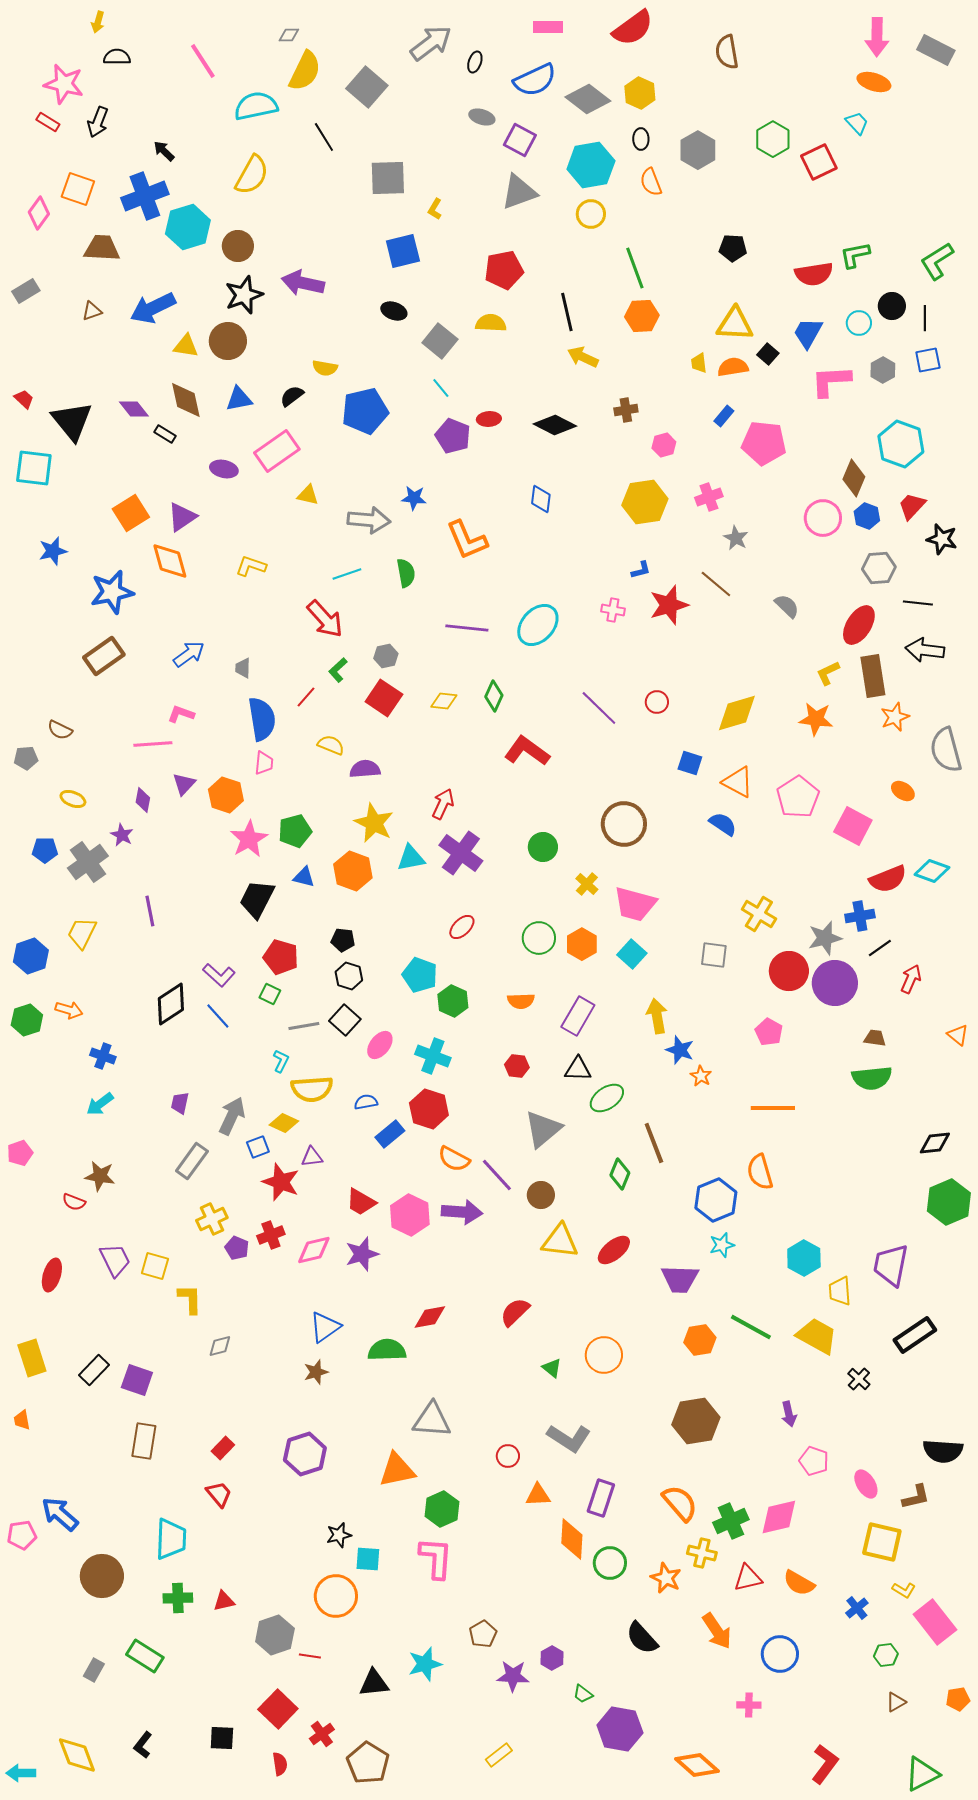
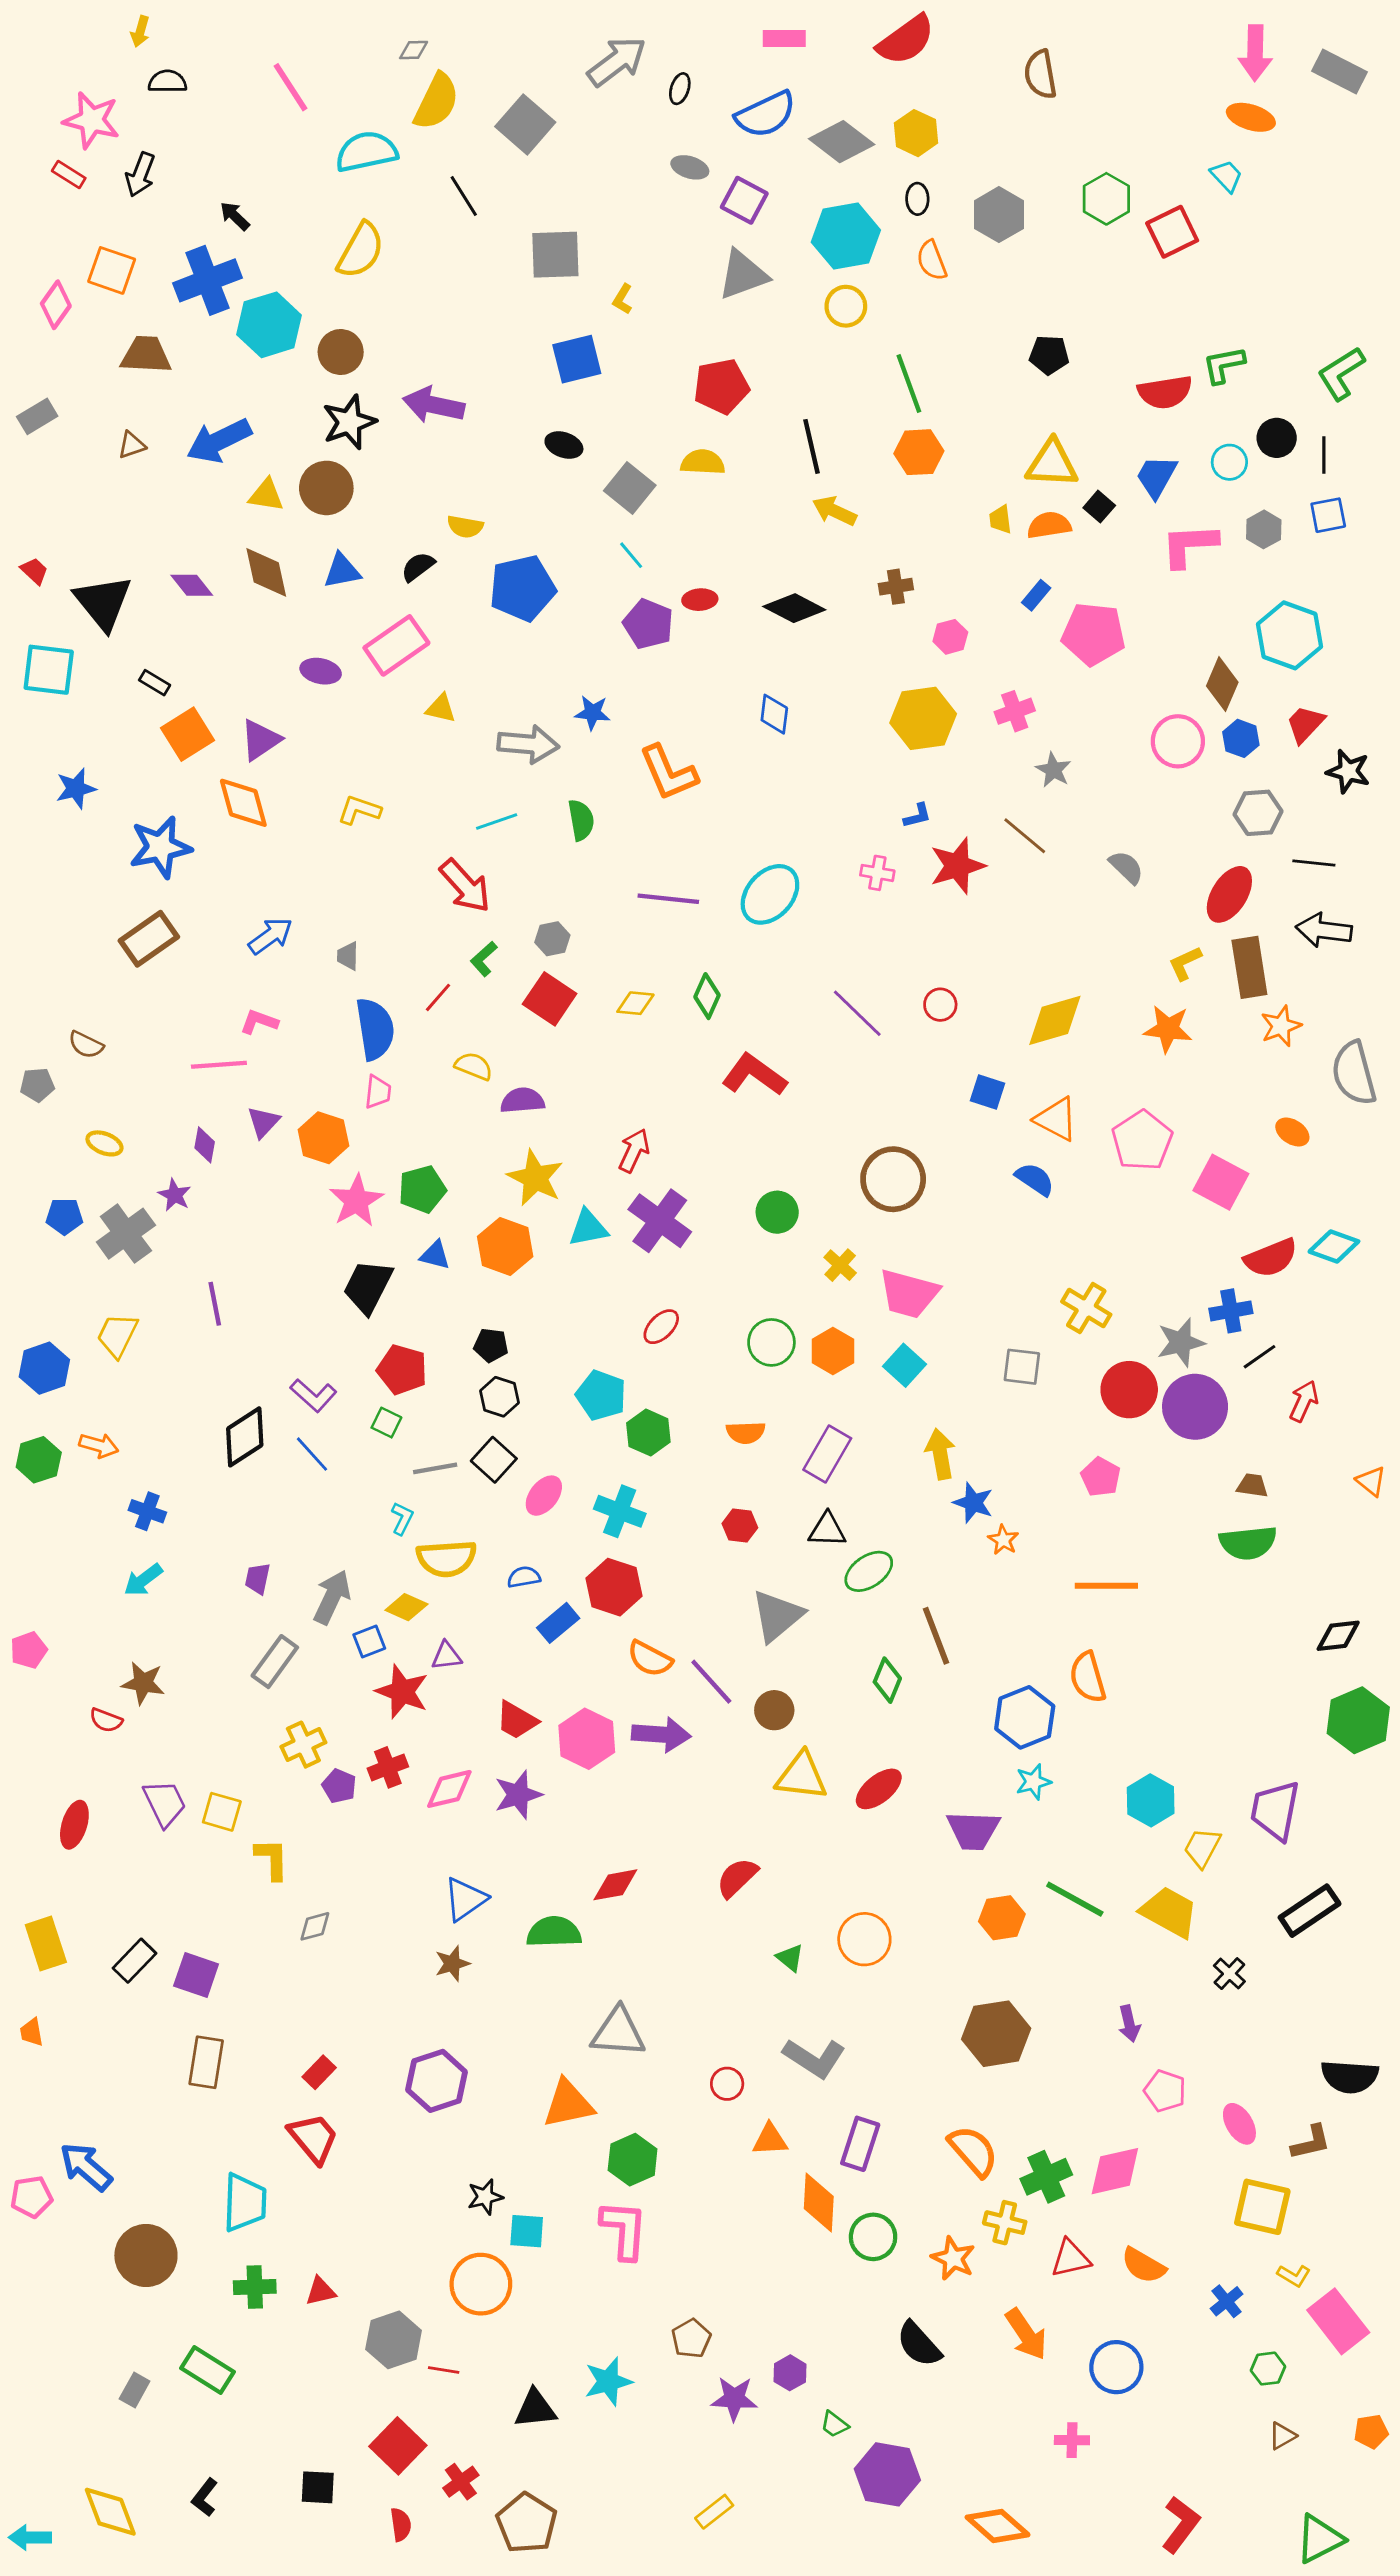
black rectangle: (165, 434) -> (155, 683), moved
yellow trapezoid: (840, 1291) -> (1202, 1848), turned 32
red trapezoid: (219, 1494) -> (313, 2138), size x1.4

